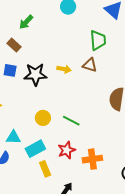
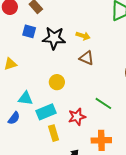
brown triangle: (90, 65) -> (87, 58), moved
green line: (71, 121) -> (103, 103), moved
orange cross: (92, 159) -> (101, 140), moved

